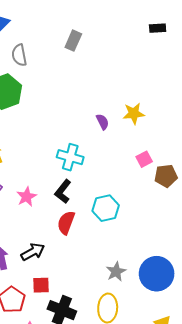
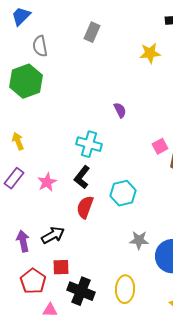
yellow star: (134, 113) -> (150, 53), moved
gray star: (116, 272) -> (139, 240), moved, turned 30

